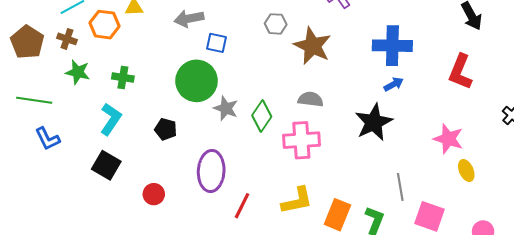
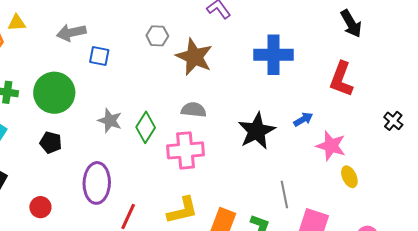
green circle: (197, 81) -> (54, 93), moved
blue arrow: (394, 84) -> (303, 119), moved

